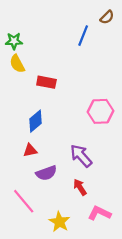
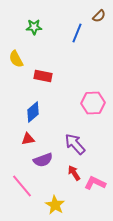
green star: (14, 41) -> (34, 27), moved
pink L-shape: (99, 213) -> (95, 183), moved

